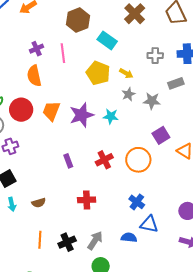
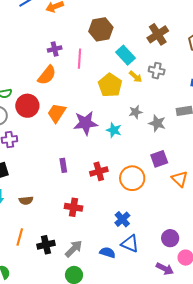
gray cross: (155, 56) -> (157, 71), moved
yellow arrow: (126, 73) -> (136, 77), moved
orange semicircle: (34, 76) -> (47, 75), turned -140

